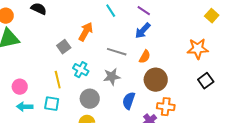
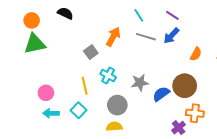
gray line: (117, 52) -> (146, 37), moved
orange semicircle: (145, 57) -> (196, 54), moved
blue semicircle: (129, 101) -> (161, 94), moved, turned 36
cyan square: (52, 104) -> (79, 110), turned 35

